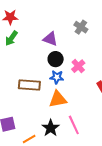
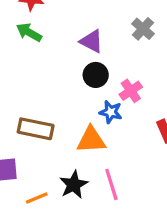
green arrow: (11, 38) -> (29, 32), turned 77
blue star: (57, 77) -> (111, 112), moved
brown rectangle: (29, 85) -> (36, 129), moved

